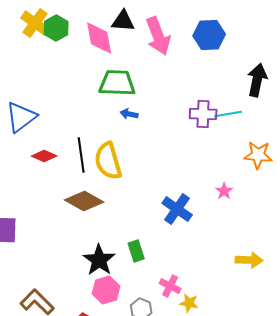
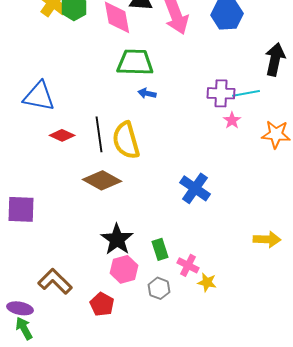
blue triangle: (21, 117) -> (39, 96), turned 48
pink star: (224, 191) -> (232, 120), moved
green rectangle: (136, 251) -> (160, 249), moved

